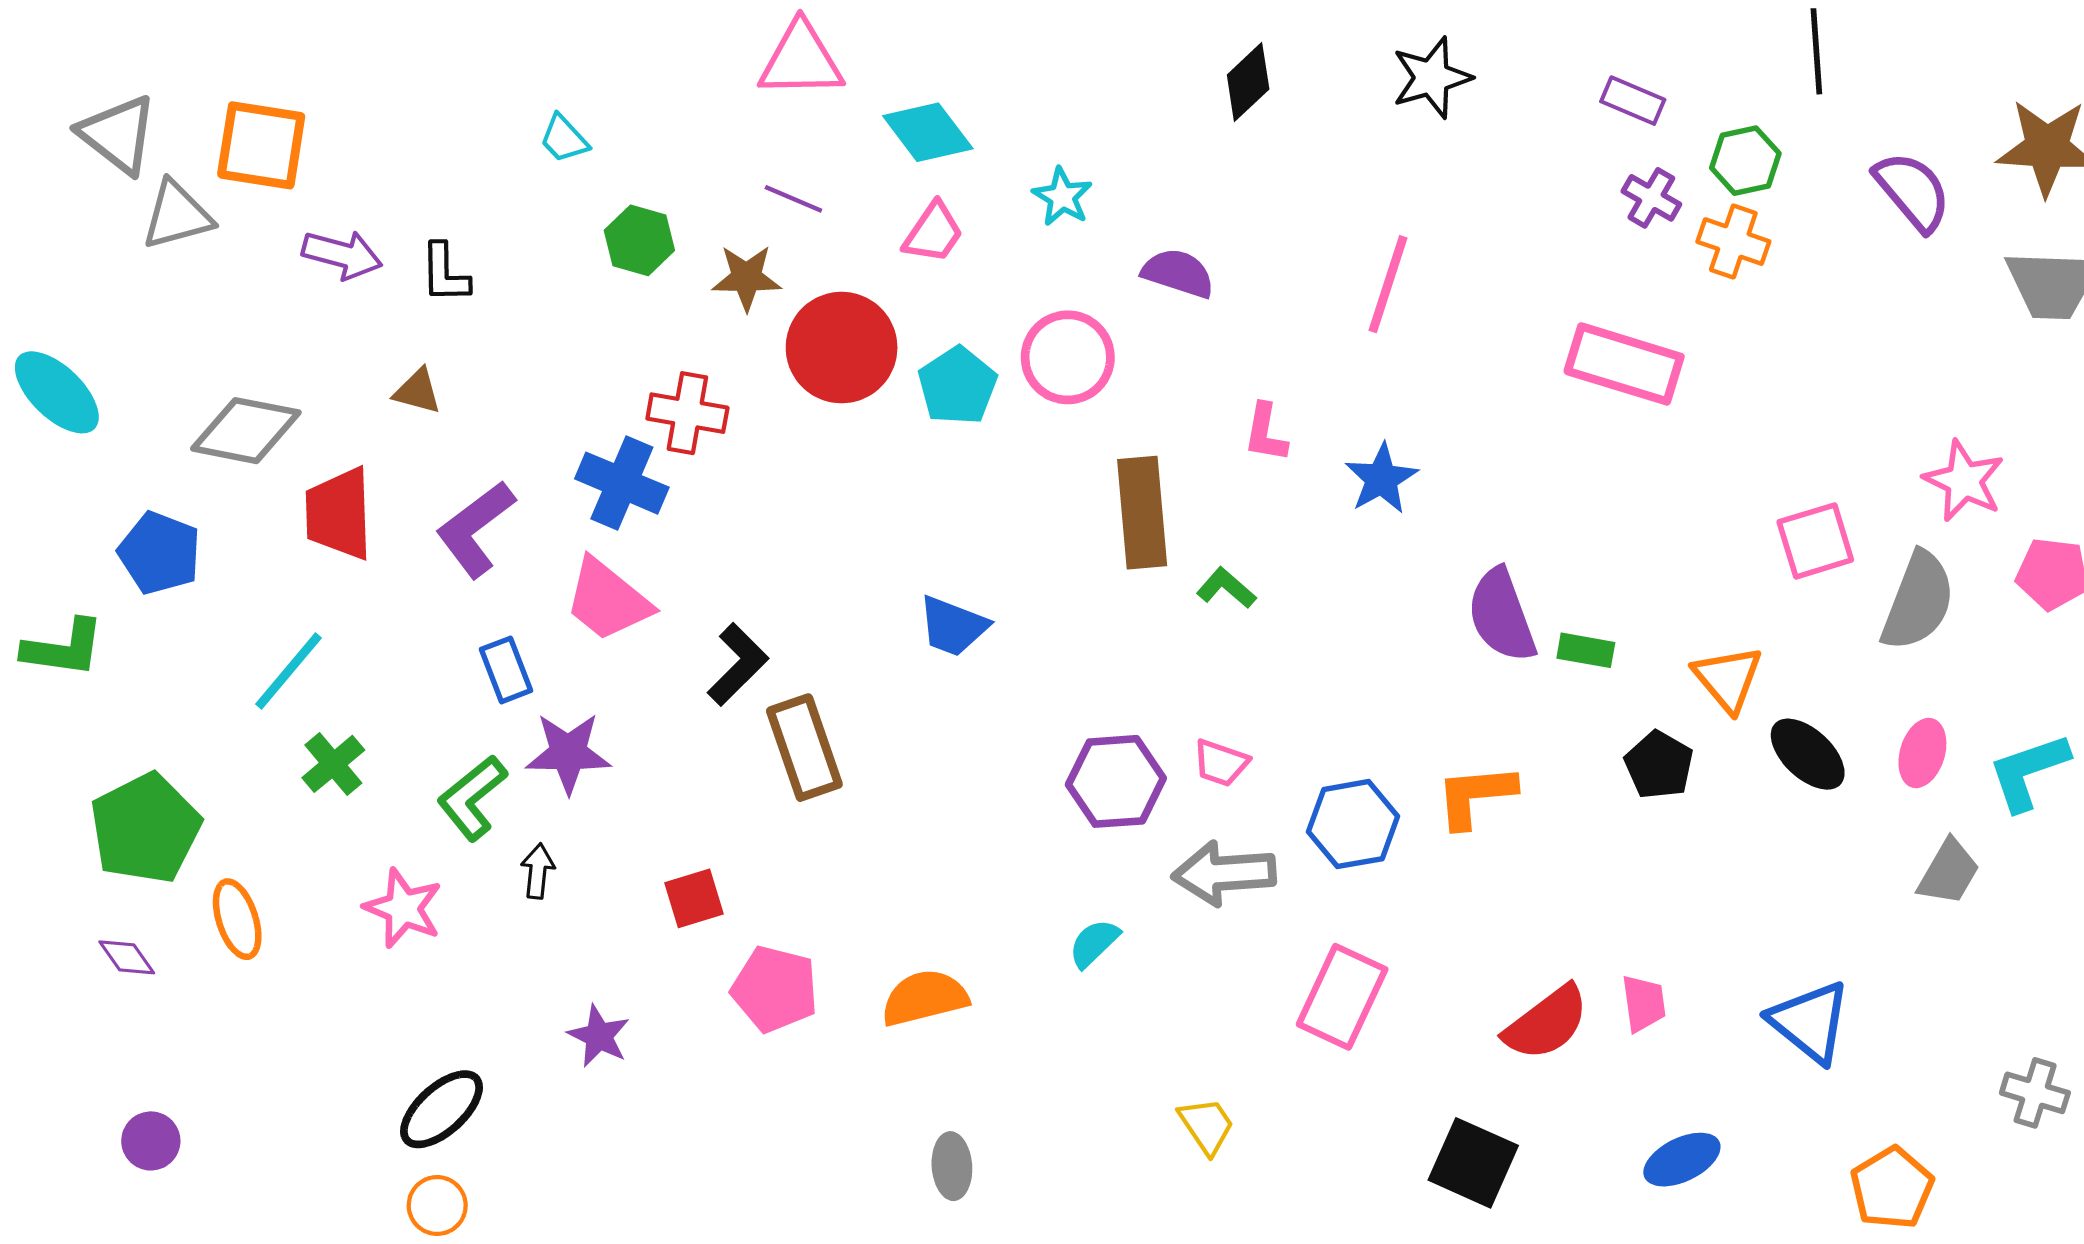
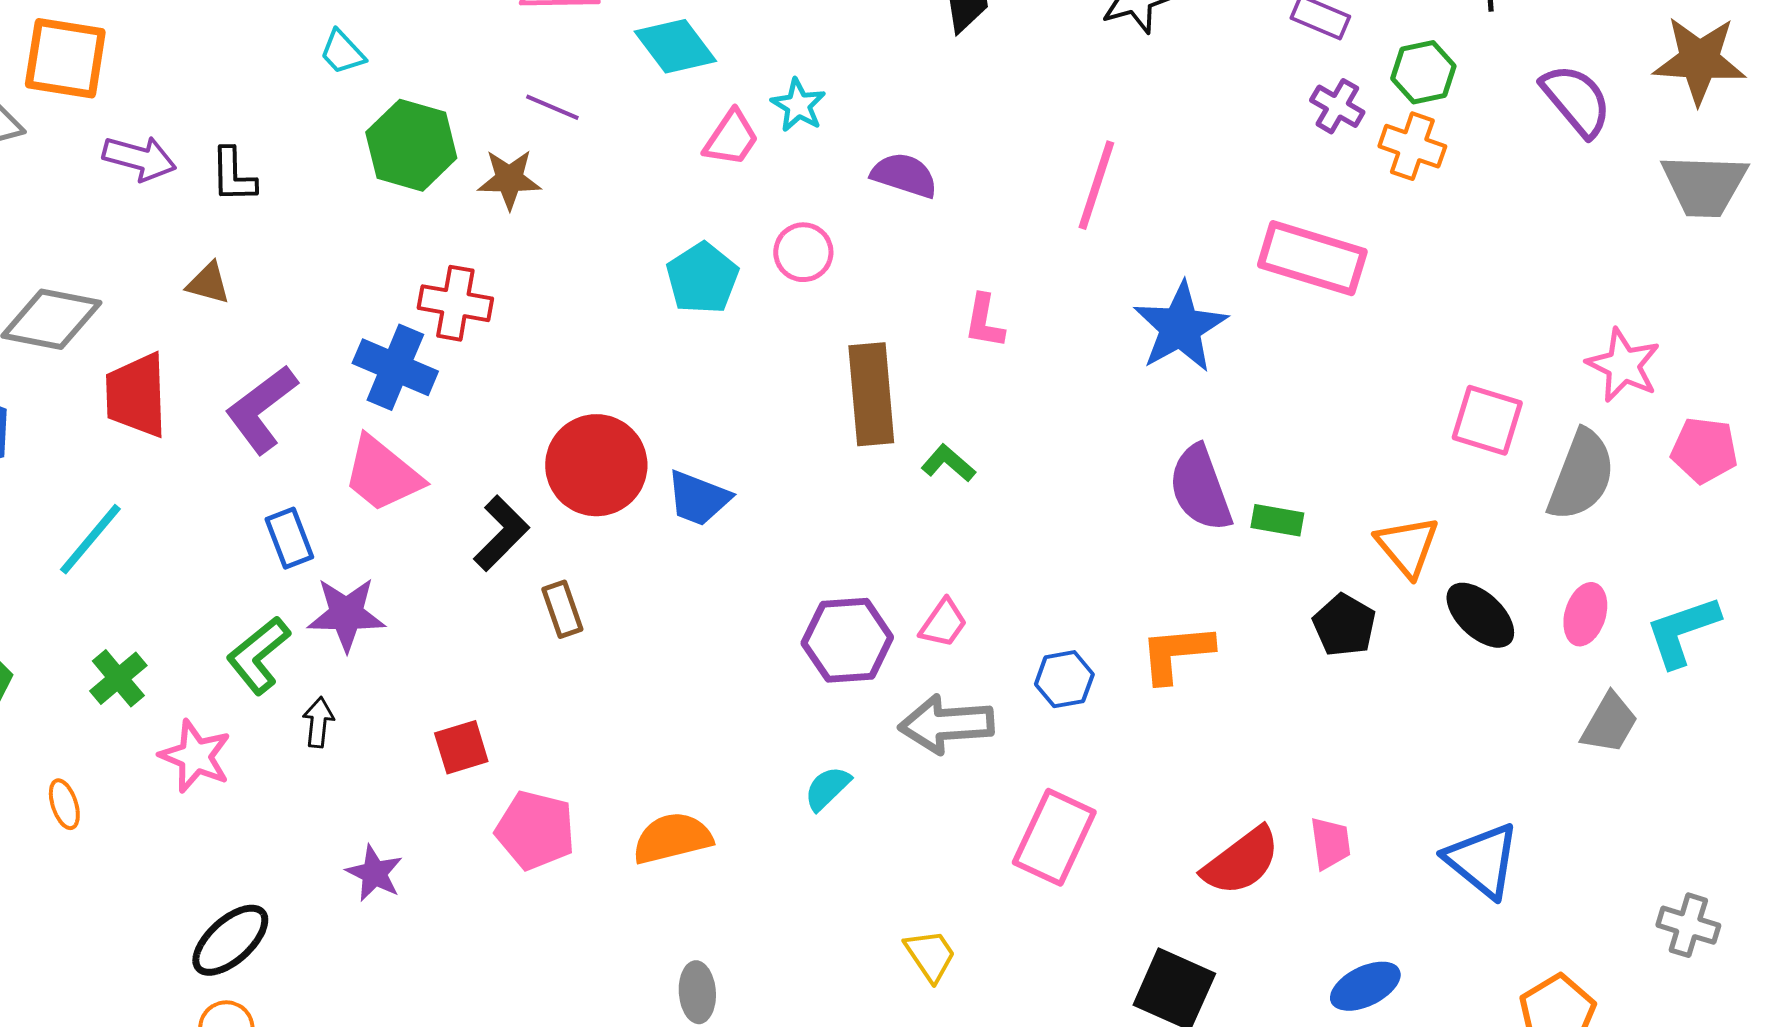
pink trapezoid: (933, 233) -> (731, 138), moved
green hexagon: (639, 240) -> (411, 145), size x1.4
red circle: (842, 348) -> (596, 465), moved
pink circle: (1068, 357) -> (803, 252), size x0.7
blue star: (1381, 479) -> (1180, 327), moved, size x1.4
pink square: (1815, 541) -> (1487, 420), turned 34
brown rectangle: (804, 748) -> (562, 609), size x0.6
pink trapezoid: (1221, 763) -> (943, 623), turned -74
green cross: (333, 764) -> (118, 678), moved
blue hexagon: (1353, 824) -> (1064, 679), size x0.7
orange ellipse: (237, 919) -> (64, 804), moved, size x0.7

